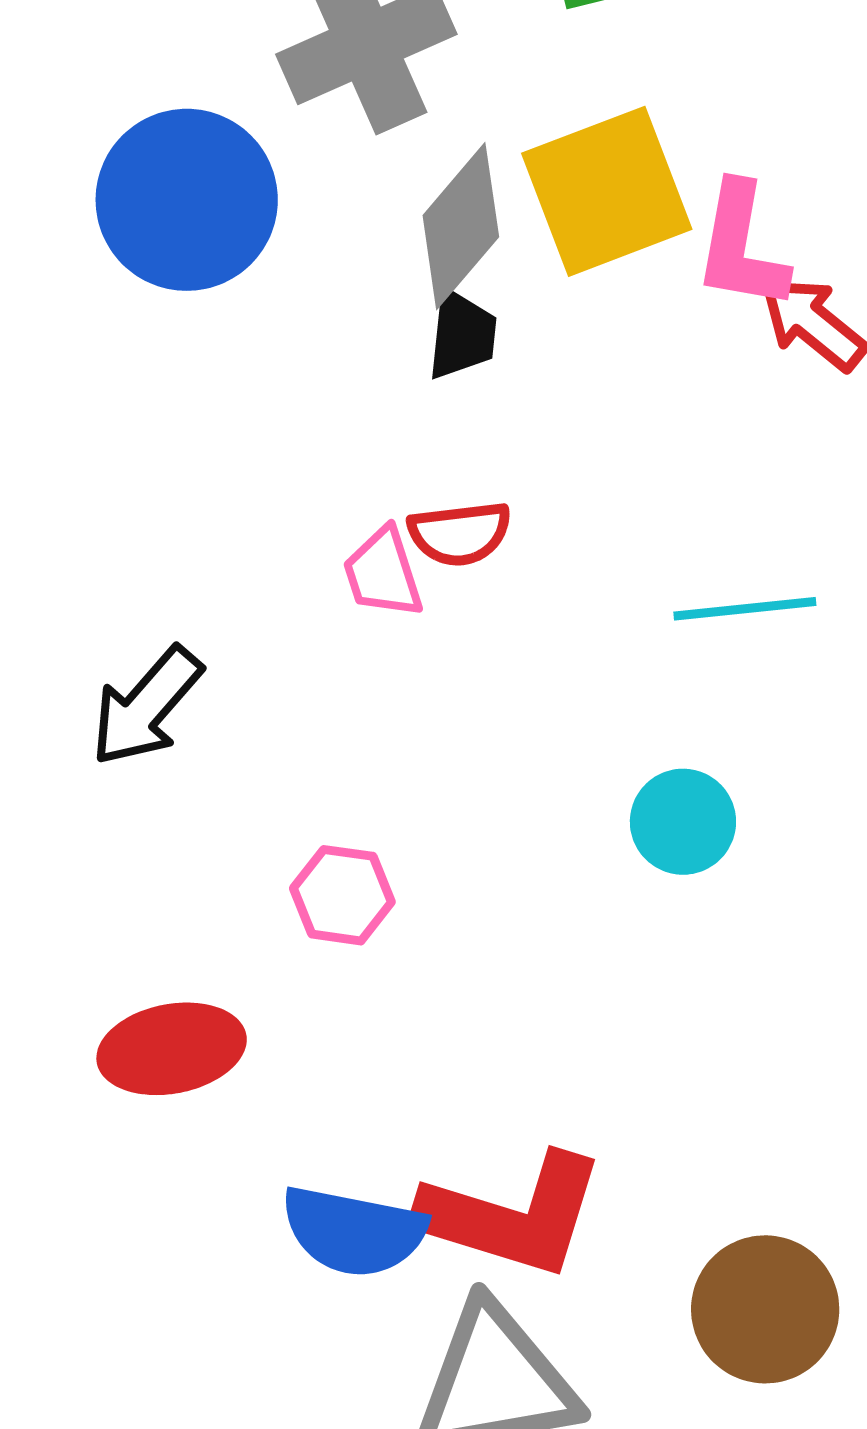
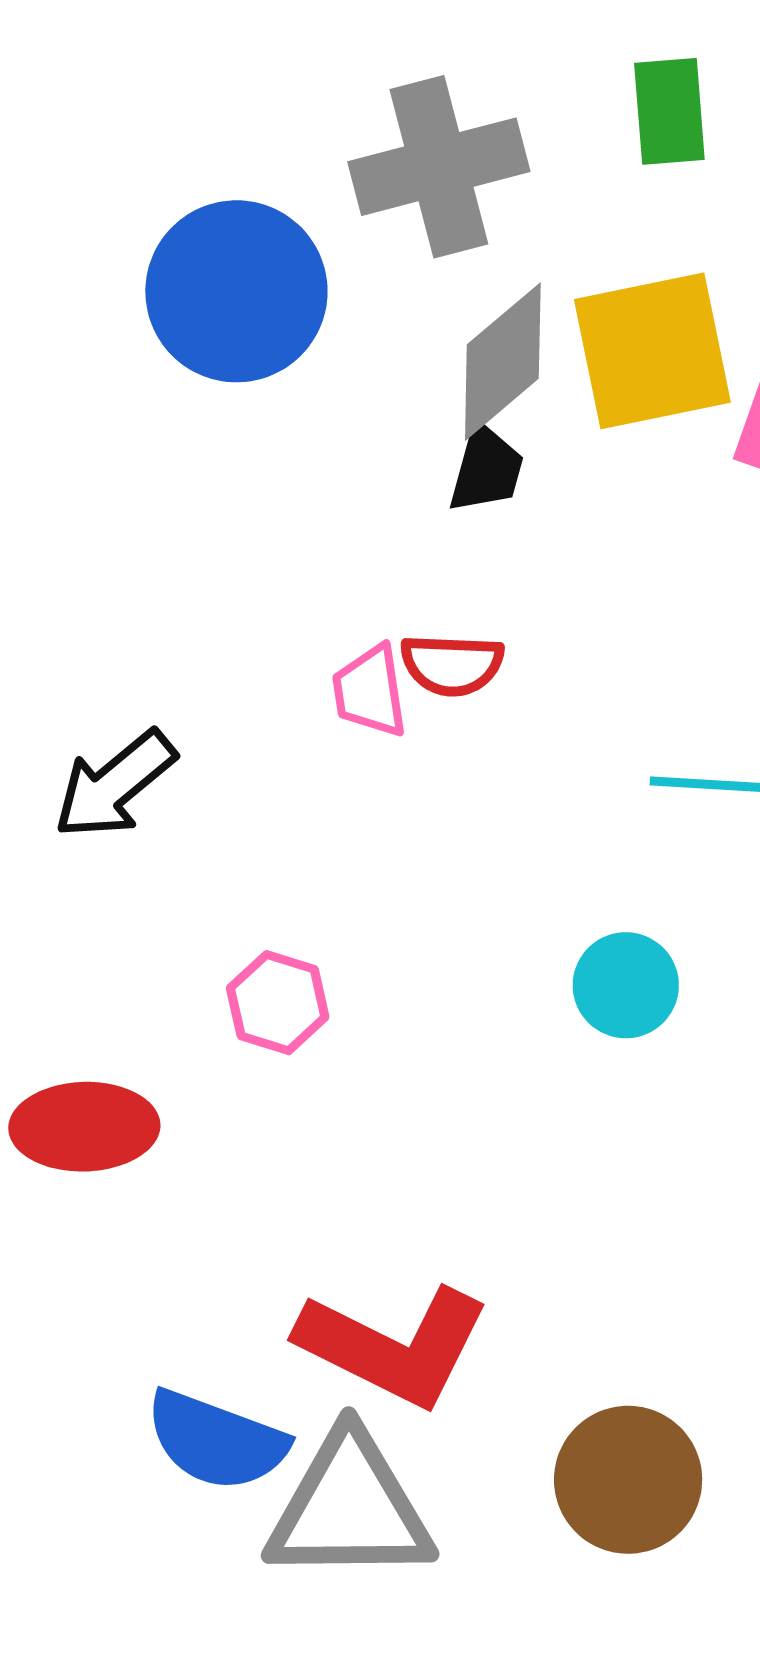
blue semicircle: (354, 1231) -> (216, 1441), moved

